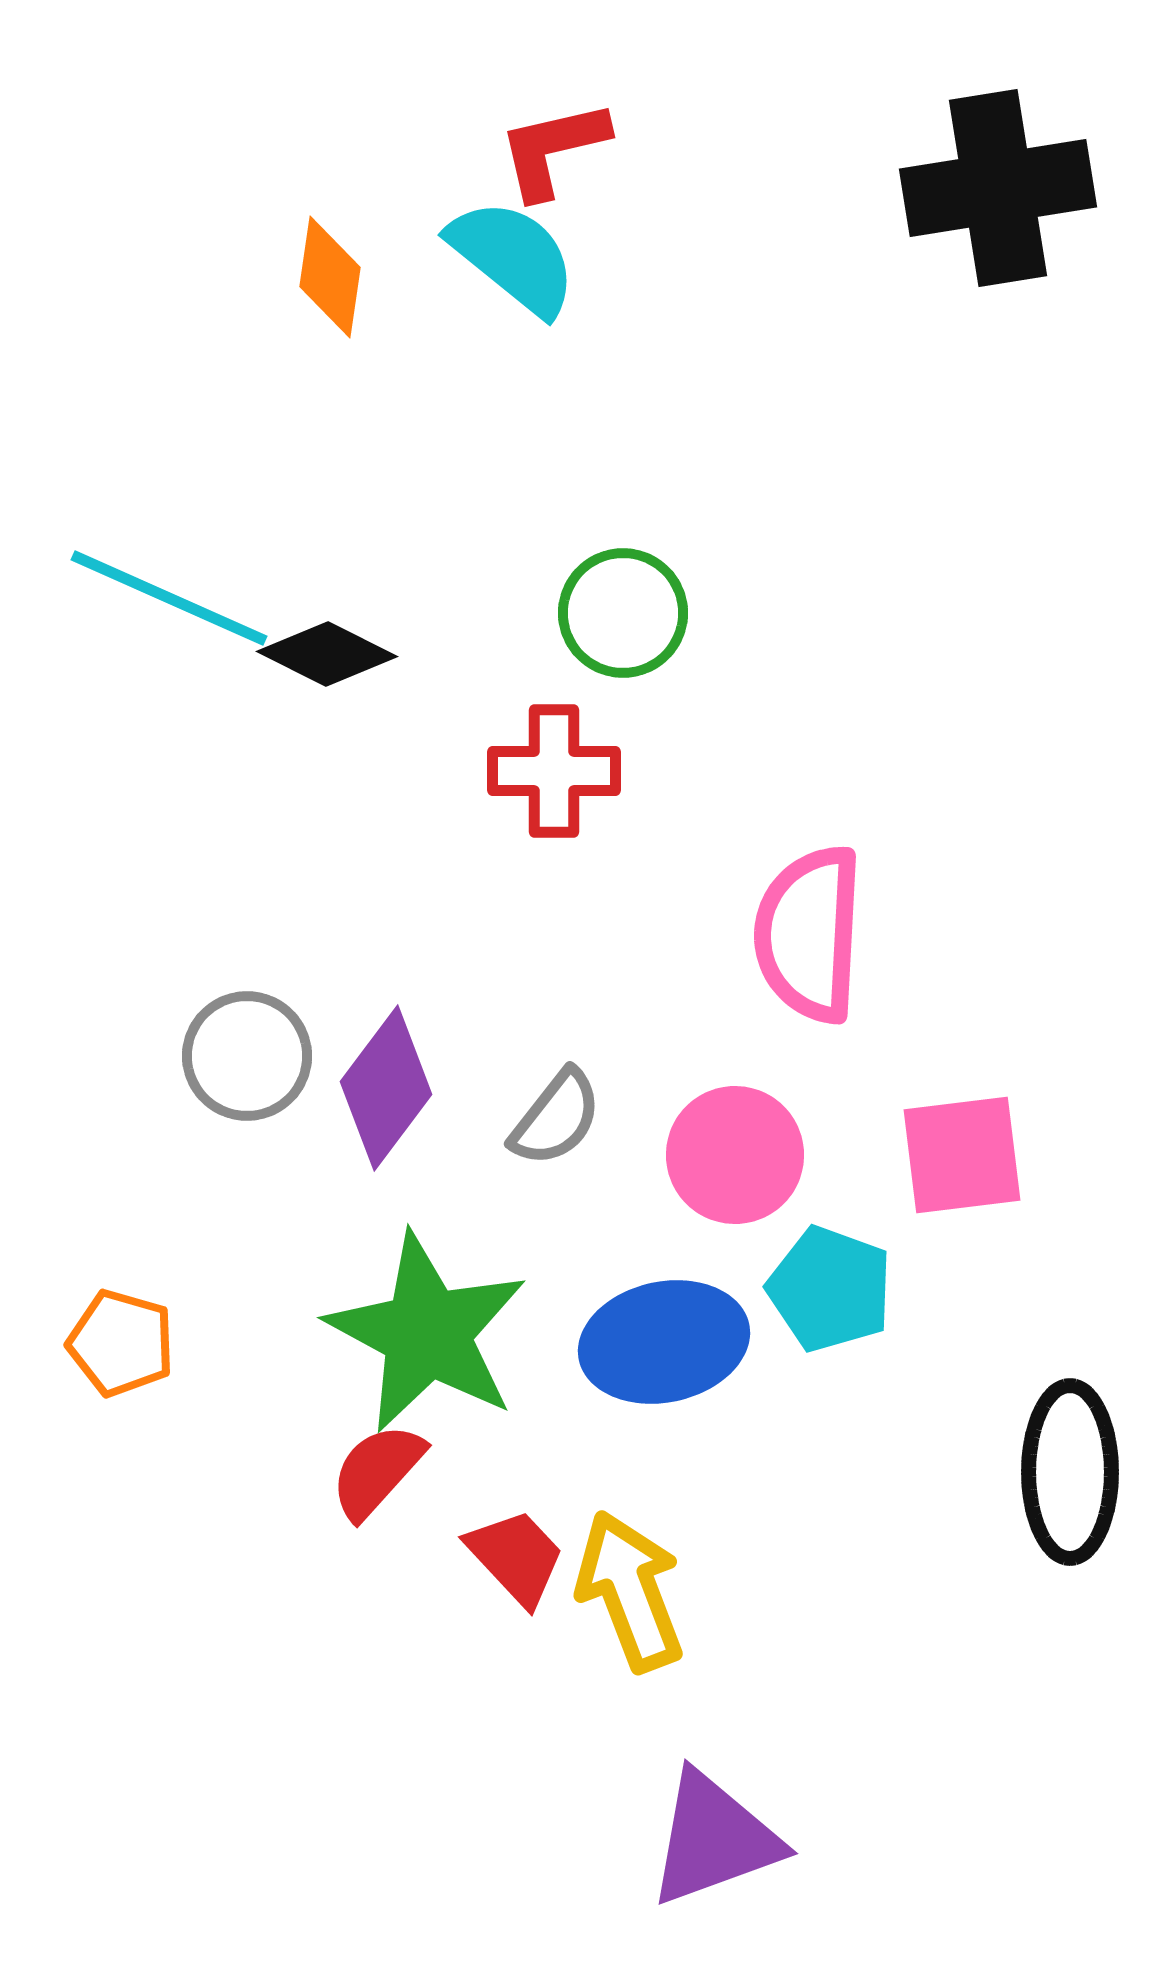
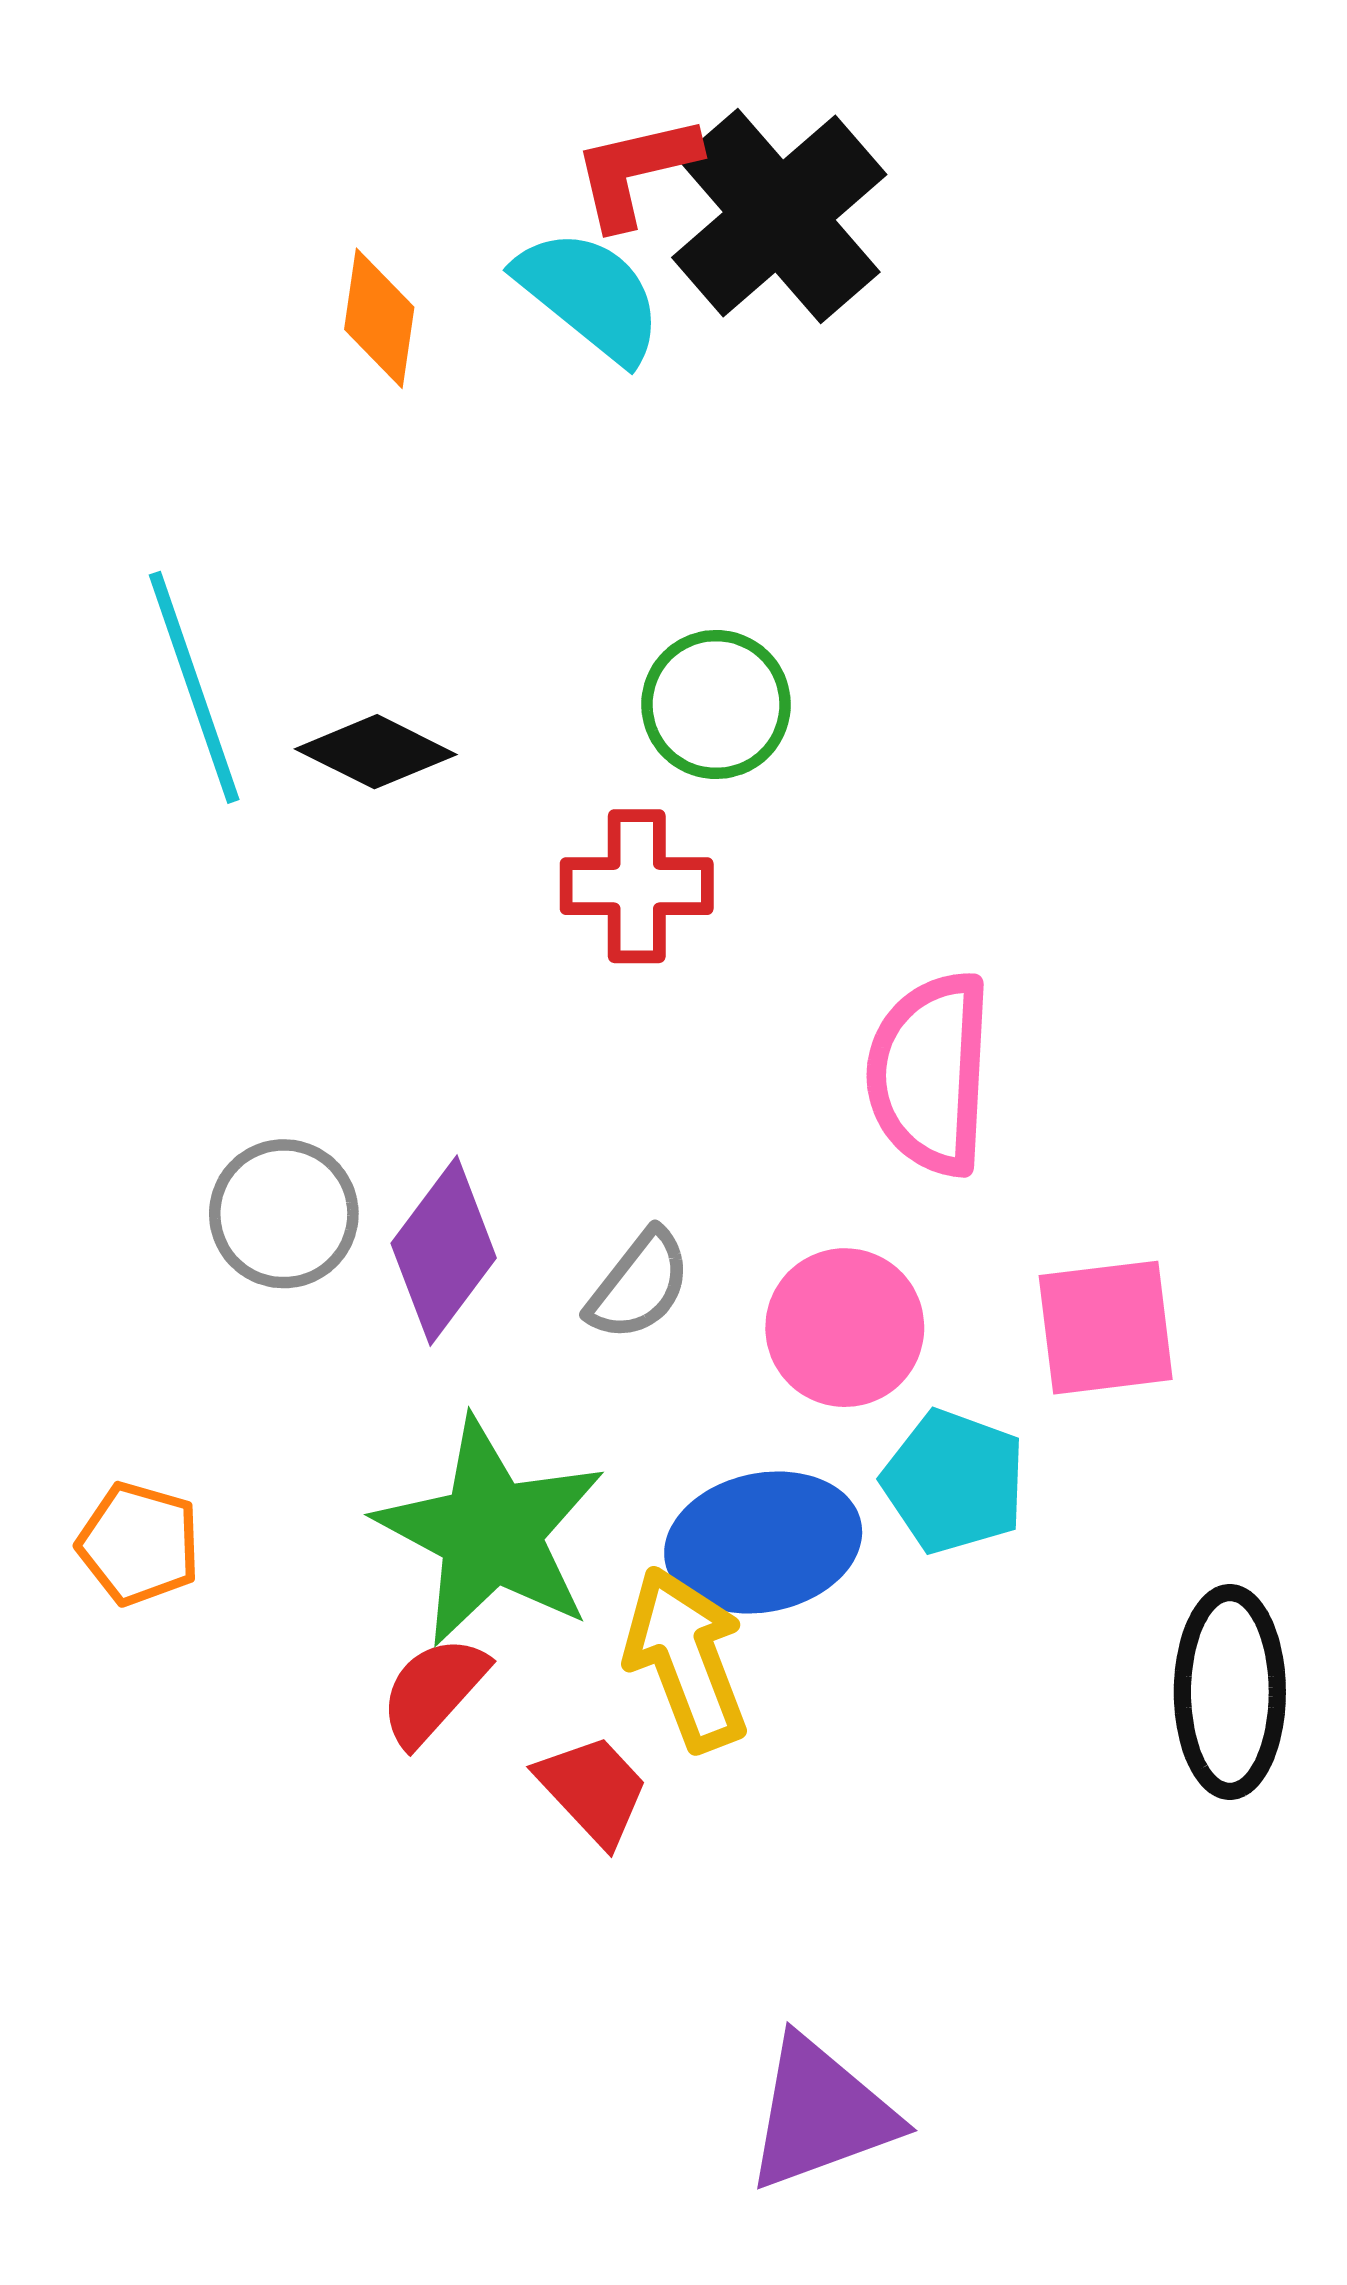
black cross: (998, 188) -> (779, 216), moved, turned -32
cyan line: (169, 598) -> (194, 687), turned 47
yellow arrow: (630, 1591) -> (686, 1659), moved

